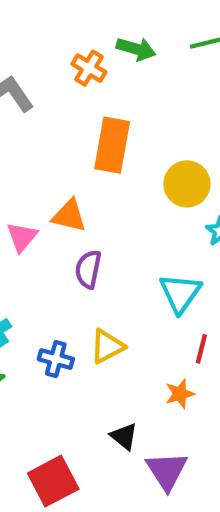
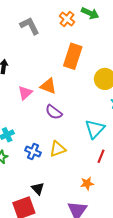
purple semicircle: (88, 269) -> (54, 112), turned -72
orange star: (180, 394) -> (87, 183), moved
black triangle: (124, 436) -> (38, 189), moved

